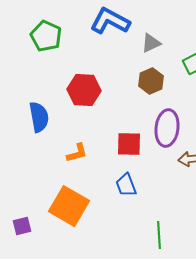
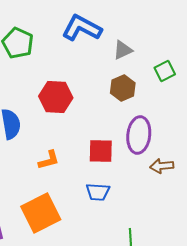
blue trapezoid: (126, 185) -> (98, 192), turned -65
orange square: (69, 206) -> (41, 213), turned 33

